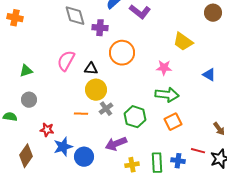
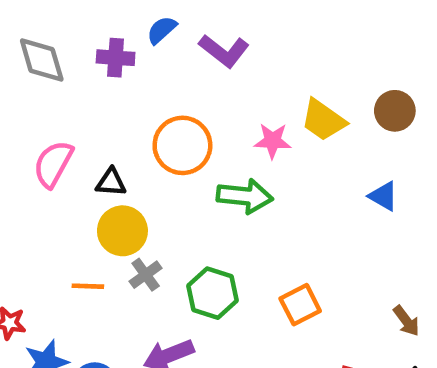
brown circle: (213, 13) -> (395, 111), moved
gray diamond: (75, 16) -> (42, 60), moved
purple cross: (100, 28) -> (116, 58), moved
pink star: (164, 68) -> (272, 141), moved
green arrow: (167, 95) -> (245, 196), moved

